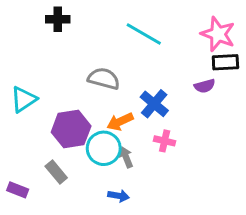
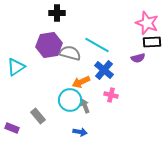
black cross: (58, 19) -> (57, 13), moved
cyan line: (144, 34) -> (97, 45), moved
purple hexagon: (71, 129) -> (49, 45), moved

